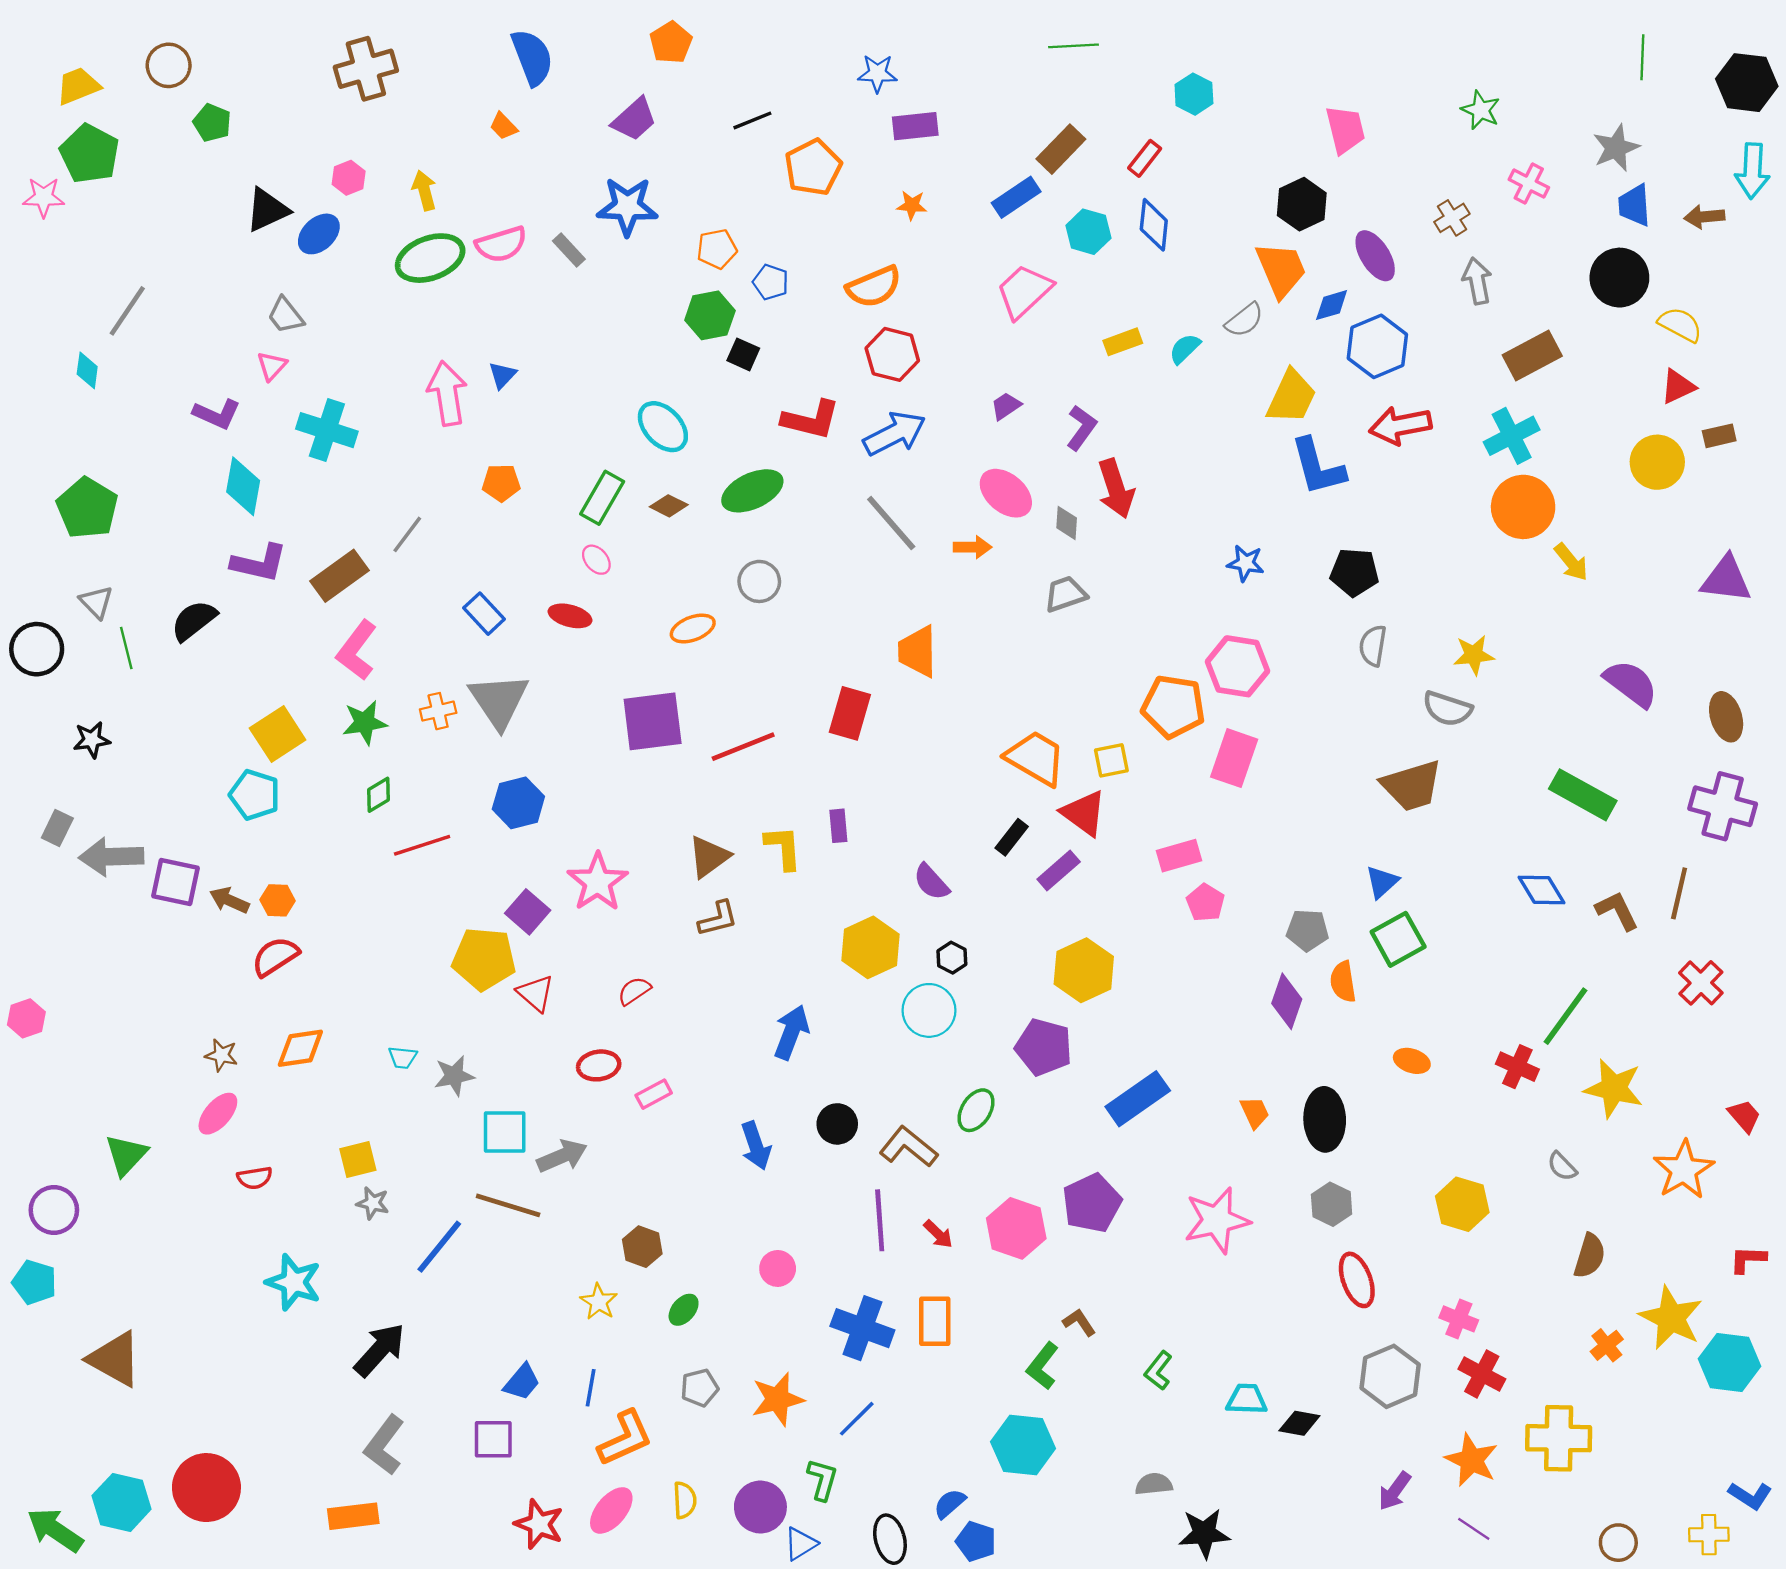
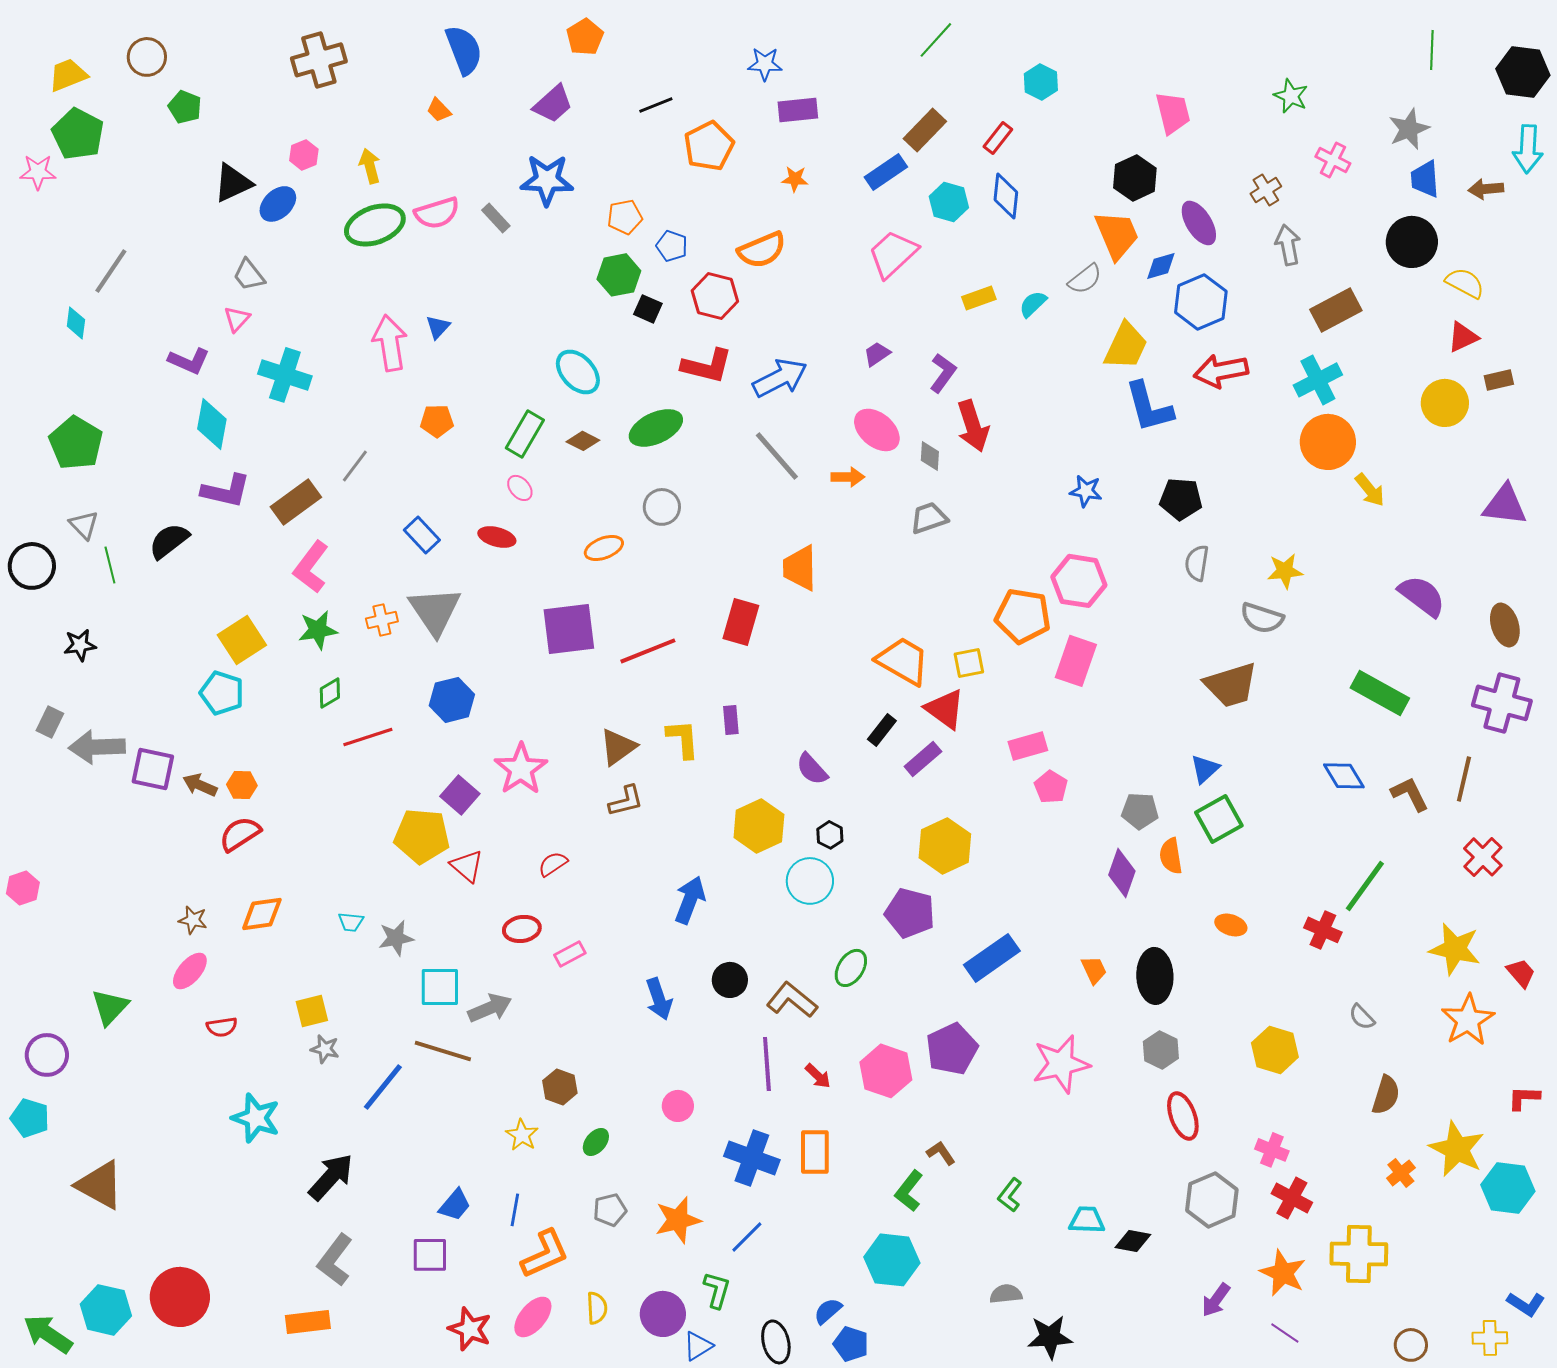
green line: (1073, 46) -> (936, 40), turned -45
red hexagon: (892, 354) -> (715, 296), moved
yellow star: (1614, 1088) -> (1455, 949), moved

